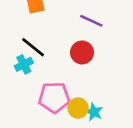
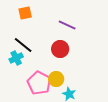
pink pentagon: (54, 97) -> (39, 83), turned 30
yellow circle: (78, 108) -> (56, 79), moved

